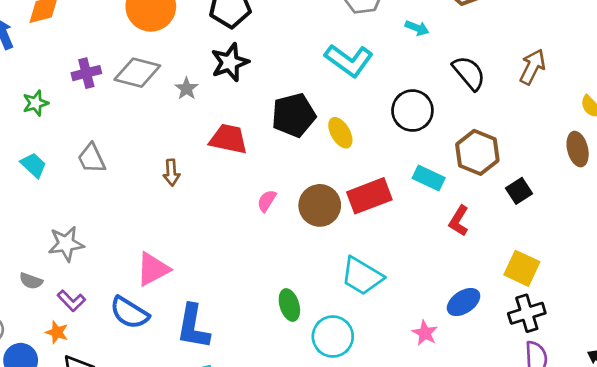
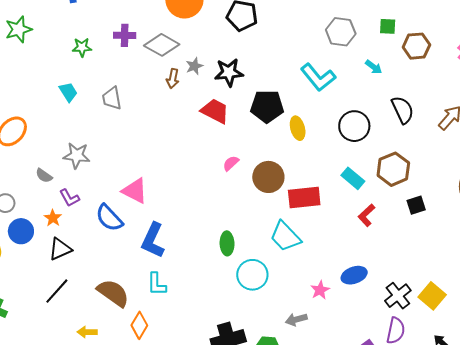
black star: (230, 62) -> (229, 72), moved
brown arrow: (171, 173) -> (173, 79), moved
red rectangle: (369, 196) -> (304, 197), moved
yellow square: (522, 268) -> (432, 296), moved
pink triangle: (153, 269) -> (135, 191), turned 40
black cross: (527, 313) -> (398, 296), turned -36

